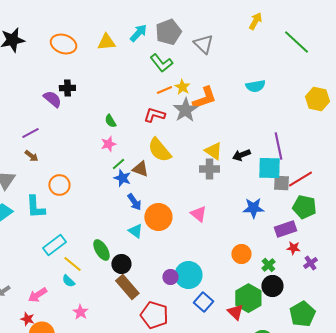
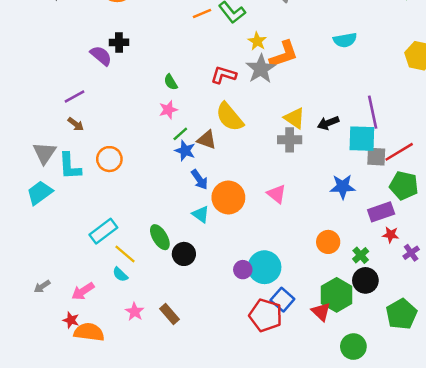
orange line: (164, 90) -> (202, 14), moved
cyan L-shape: (35, 207) -> (70, 166), moved
brown rectangle: (127, 287) -> (169, 314), moved, size x0.7
red pentagon: (154, 315) -> (266, 315), moved

